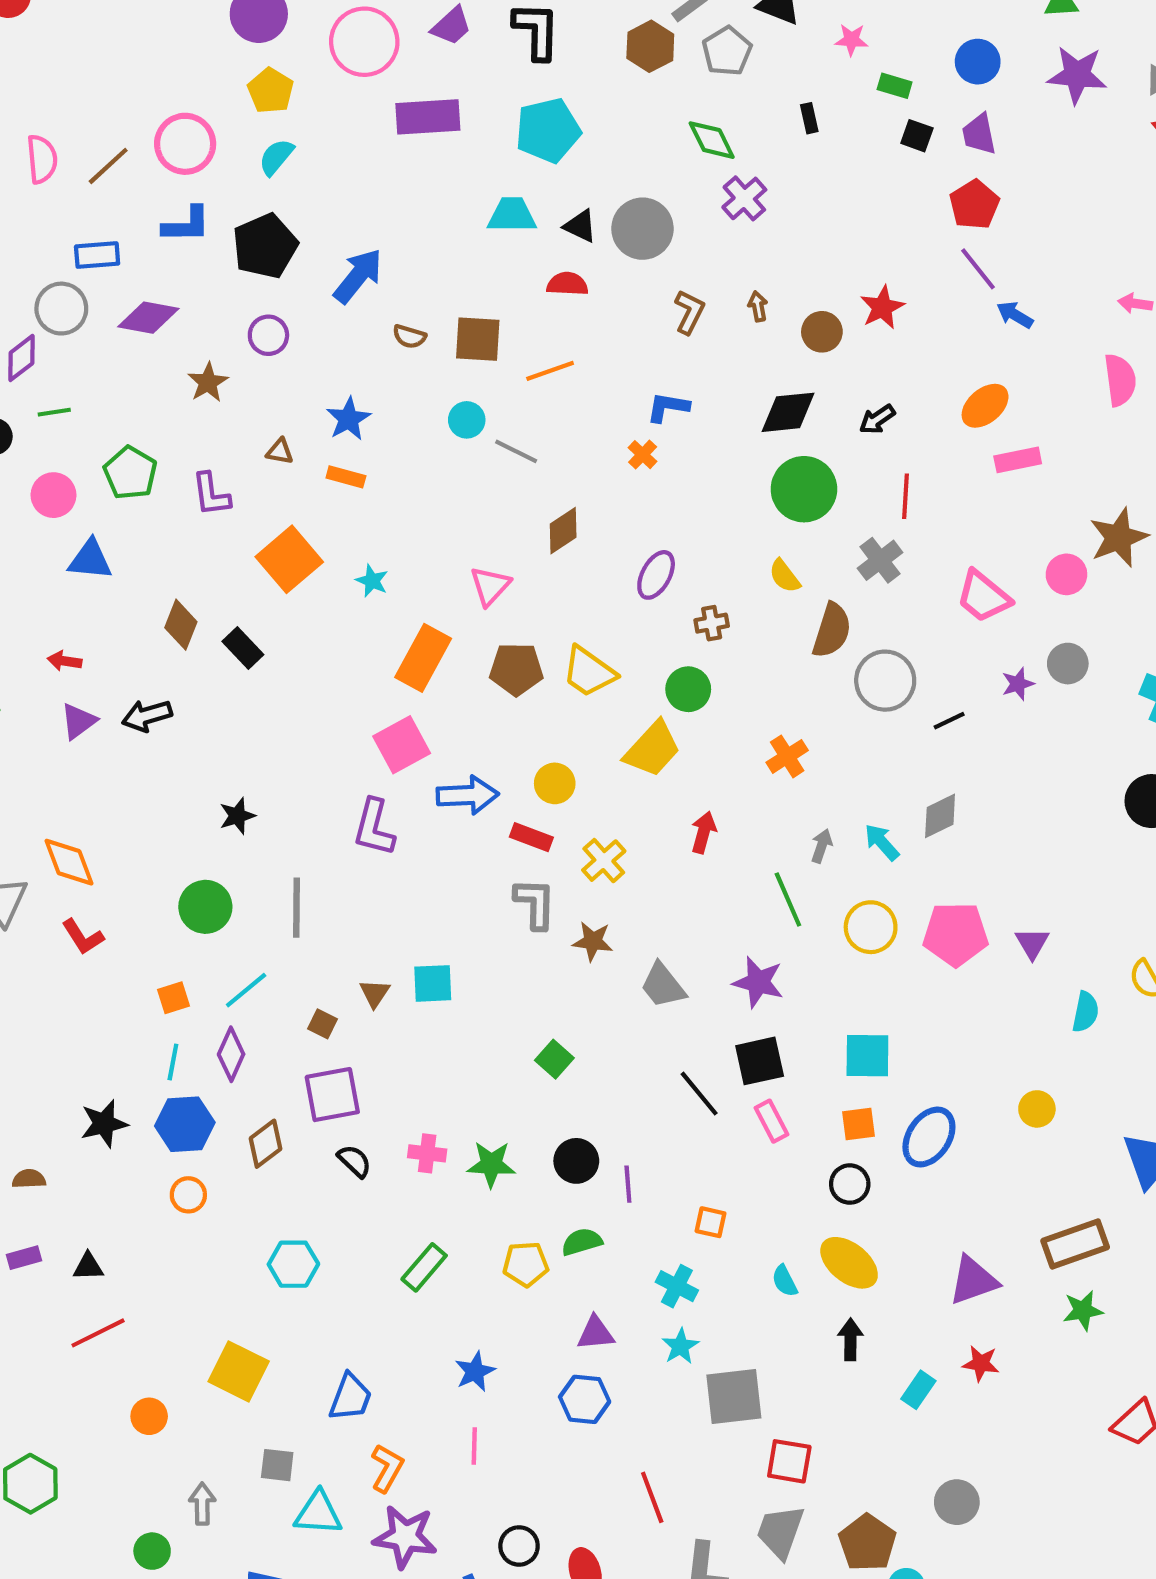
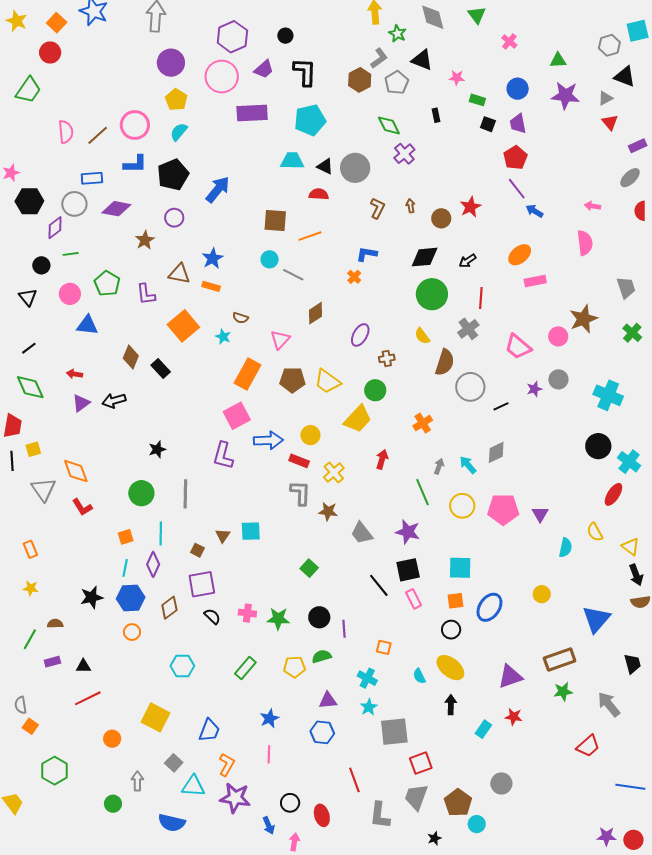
brown semicircle: (409, 336) -> (240, 318), moved
brown triangle: (280, 451) -> (179, 274), size x1.6
cyan line: (246, 990) -> (161, 534), turned -50
red square: (789, 1461) -> (421, 763), turned -30
gray square: (277, 1465) -> (174, 763), turned 36

